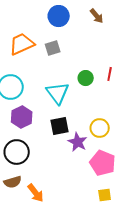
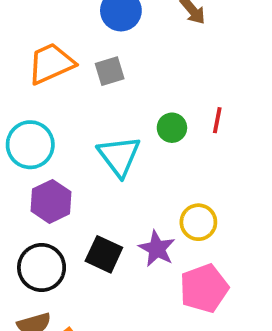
black square: (60, 126) -> (104, 254), moved, turned 36
pink pentagon: (103, 163) -> (204, 288), turned 30

